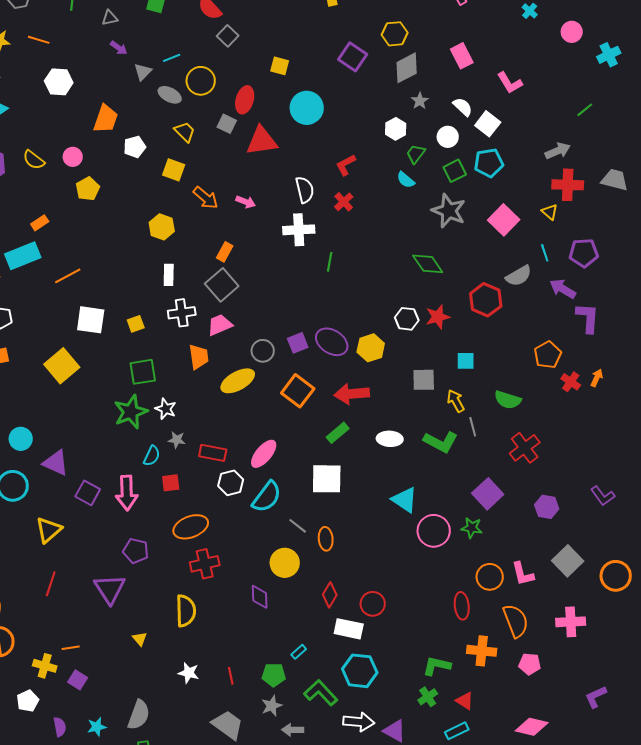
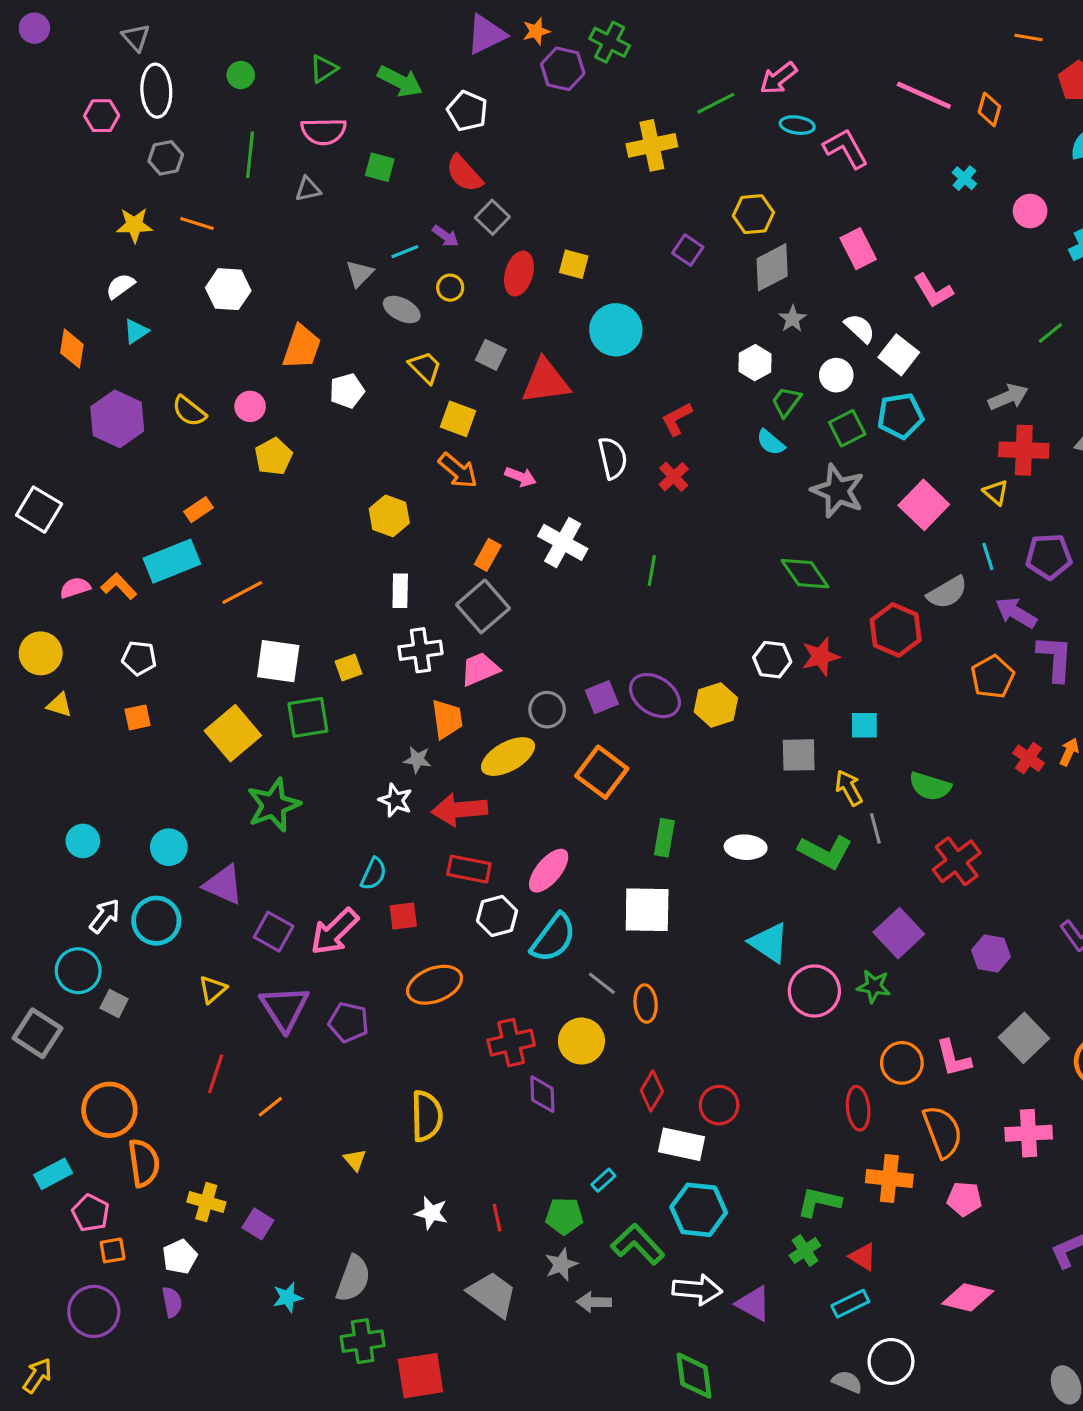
purple arrow: (119, 48) -> (445, 236), moved
purple square: (353, 57) -> (688, 250), size x0.7
yellow circle: (201, 81) -> (450, 288), size x0.6
red ellipse: (245, 100) -> (519, 274), moved
yellow square: (174, 170) -> (458, 419), moved
white cross: (299, 230) -> (563, 542), moved, turned 32
orange pentagon: (548, 355) -> (993, 677), moved
green square: (143, 372) -> (308, 717), moved
red arrow: (352, 394) -> (460, 810), moved
green star: (131, 412) -> (274, 805), moved
green rectangle: (338, 433) -> (664, 838), turned -40
gray star: (177, 440) -> (417, 760), moved
pink arrow: (127, 493) -> (334, 932), turned 48
yellow triangle: (49, 530) -> (213, 989), size x0.7
red cross: (205, 564) -> (511, 1043), moved
purple triangle: (110, 589) -> (284, 1008), moved
orange line: (71, 648) -> (270, 1107), moved, turned -30
purple semicircle: (60, 727) -> (172, 1302), moved

